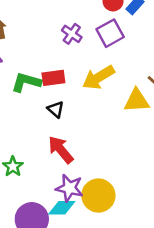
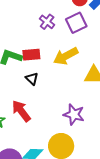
red arrow: (61, 150) -> (21, 111), moved
purple star: (69, 188) -> (74, 114), moved

